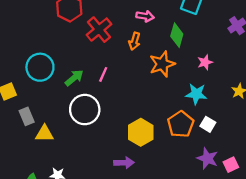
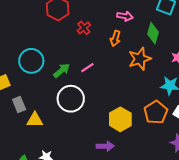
red cross: (99, 30) -> (84, 28), size x0.6
pink line: (103, 74) -> (87, 68), turned 32

